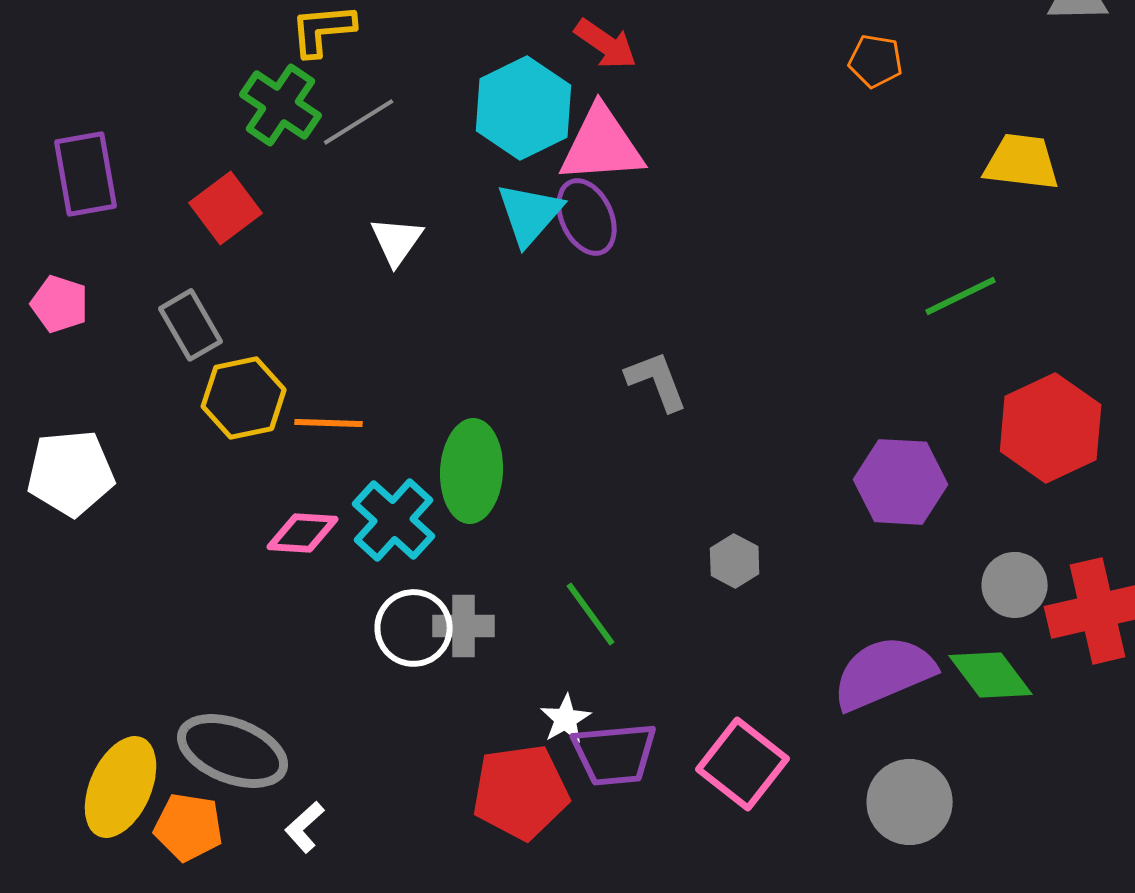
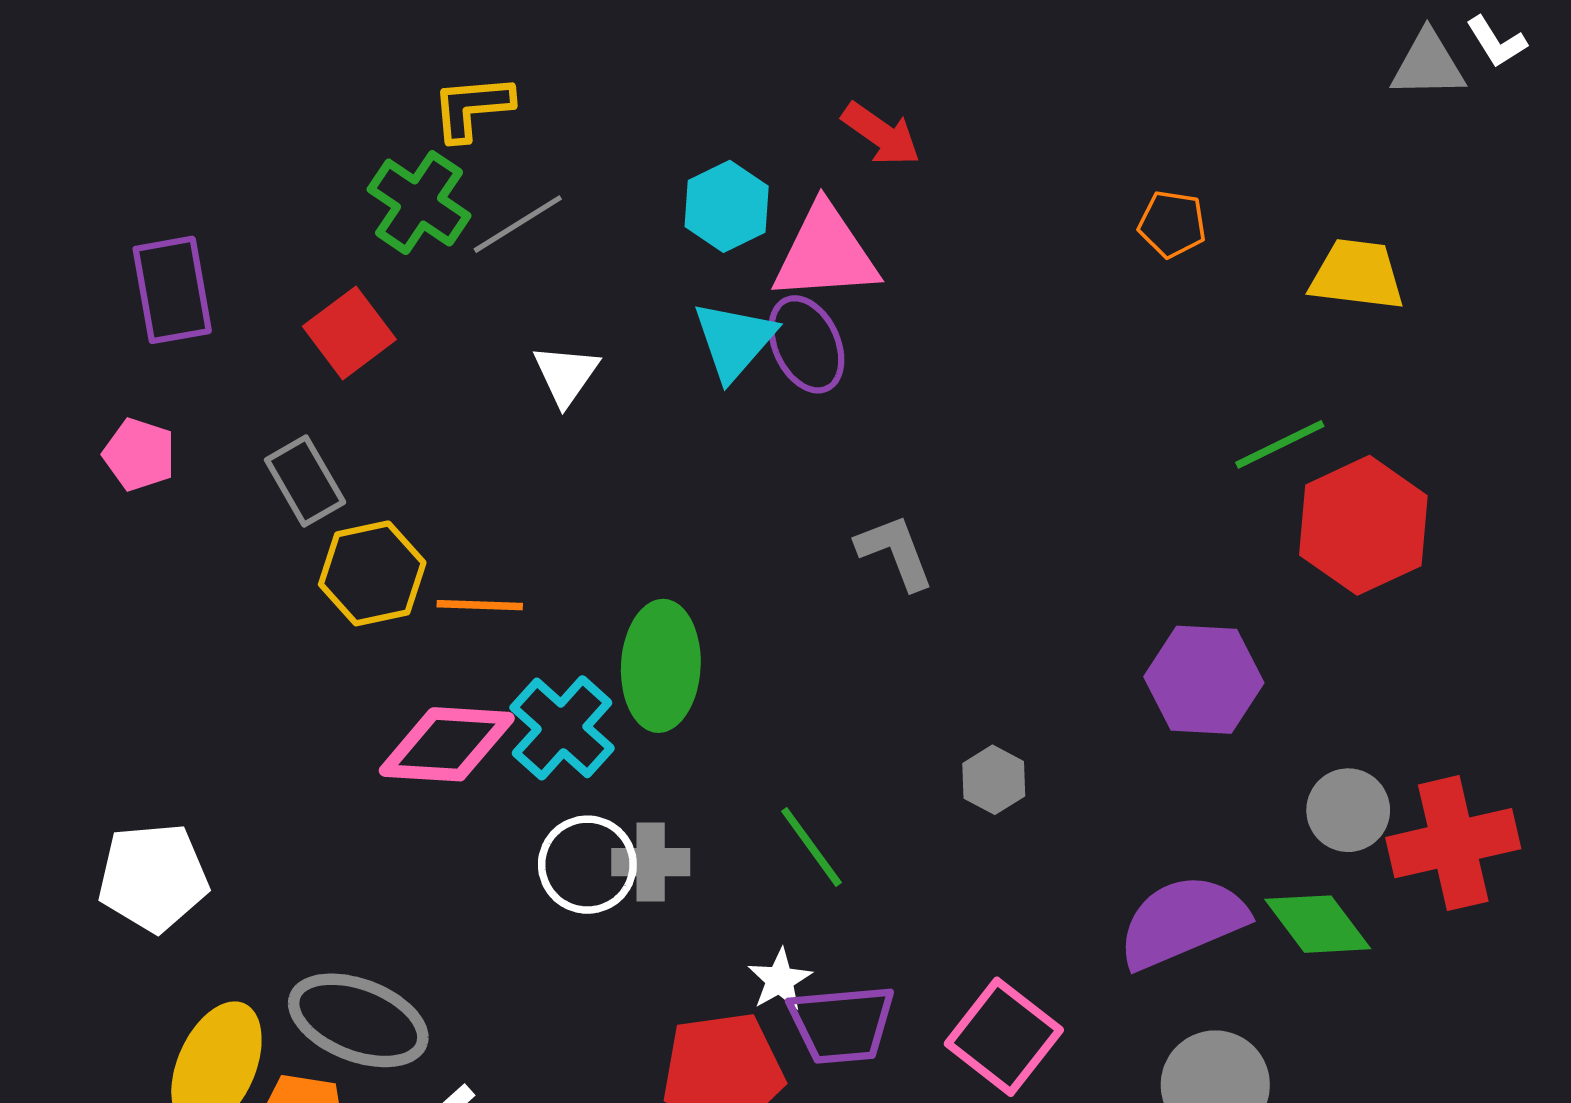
red arrow: (606, 44) -> (881, 134), moved
orange pentagon: (876, 61) -> (1172, 224), moved
cyan hexagon: (524, 108) -> (727, 206), size x0.7
red hexagon: (1051, 428) -> (1363, 525), moved
white pentagon: (71, 473) -> (153, 877), moved
pink diamond: (303, 533) -> (447, 744), size x1.5

